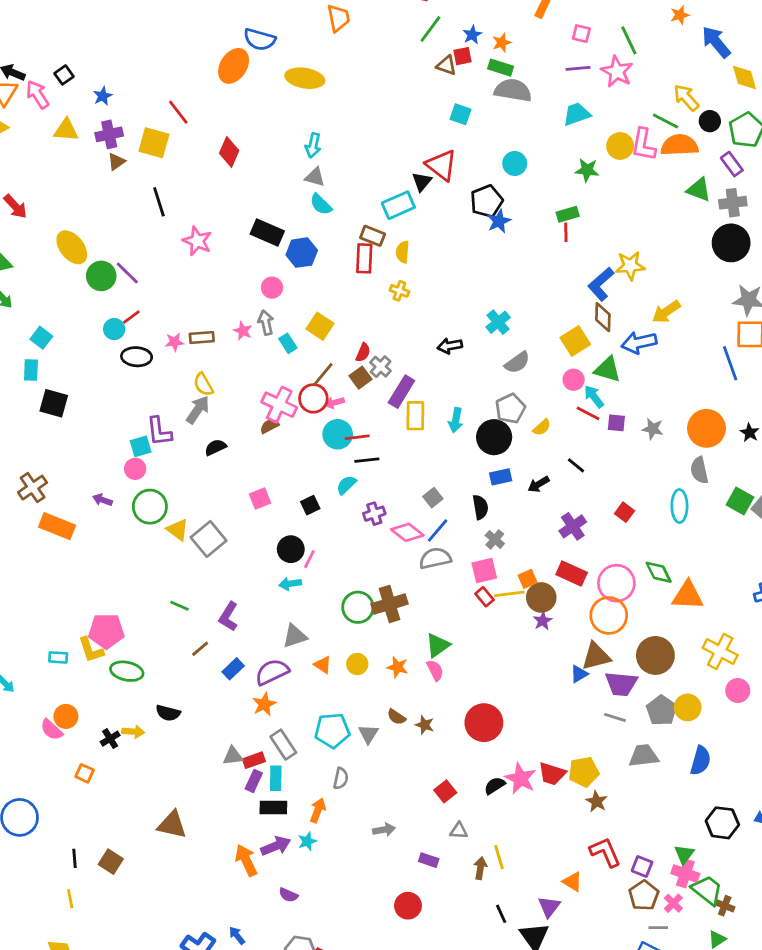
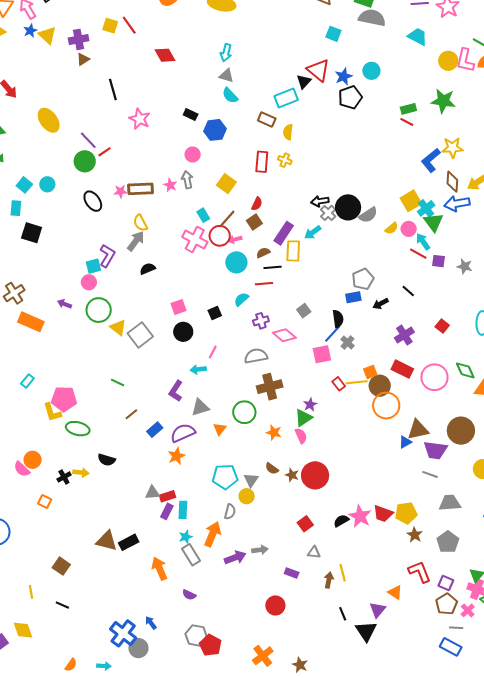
blue star: (103, 96) -> (30, 31), moved
cyan trapezoid: (577, 114) -> (418, 37), turned 45
yellow triangle: (66, 130) -> (47, 35), turned 36
yellow square: (154, 143) -> (110, 26), moved, size x0.7
red diamond: (229, 152) -> (165, 55), turned -55
green star: (587, 170) -> (443, 101), moved, size x1.4
blue star: (499, 221) -> (344, 77), moved
red line: (566, 232) -> (407, 122), turned -64
black rectangle: (267, 233) -> (191, 115), size x0.6
red rectangle: (364, 258) -> (262, 162), moved
green circle: (101, 276) -> (85, 161), moved
red line: (131, 317) -> (104, 152), moved
brown diamond: (603, 317) -> (452, 182), moved
cyan cross: (498, 322) -> (426, 208), moved
cyan circle: (114, 329) -> (47, 184), moved
brown rectangle: (202, 338) -> (140, 189), size x1.4
cyan rectangle: (288, 343) -> (203, 215), moved
black ellipse: (137, 357) -> (93, 201), turned 50
gray cross: (381, 367) -> (328, 213), moved
green triangle: (607, 369) -> (433, 222), turned 35
gray pentagon: (510, 409) -> (363, 279), moved
cyan arrow: (456, 420) -> (313, 232), moved, turned 42
brown semicircle: (269, 426) -> (263, 253), moved
yellow semicircle: (542, 427) -> (392, 228), moved
purple L-shape: (159, 431) -> (107, 256), turned -145
red line: (357, 437) -> (264, 284), moved
black circle: (494, 437) -> (348, 207), moved
black line: (367, 460) -> (273, 267), moved
blue line: (438, 531) -> (332, 334), moved
black circle: (291, 549) -> (183, 332), moved
gray semicircle: (435, 558) -> (256, 356), moved
pink square: (484, 571) -> (322, 354), moved
green circle: (358, 607) -> (244, 412), moved
orange circle: (609, 615) -> (386, 406), moved
purple L-shape: (229, 617) -> (176, 391), moved
purple star: (543, 621) -> (310, 405), moved
cyan rectangle: (58, 657) -> (27, 381), moved, turned -56
yellow circle: (357, 664) -> (247, 496), moved
orange triangle: (323, 665) -> (220, 429), turned 32
gray pentagon: (662, 710) -> (448, 542), moved
red circle: (484, 723) -> (315, 475), moved
gray rectangle: (283, 745) -> (191, 555), moved
black rectangle: (273, 807) -> (129, 542), moved, turned -30
orange arrow: (318, 810) -> (213, 534), size x1.4
cyan star: (307, 841) -> (186, 537), moved
purple arrow: (276, 846) -> (235, 558), moved
black line: (75, 858) -> (62, 605), moved, turned -64

